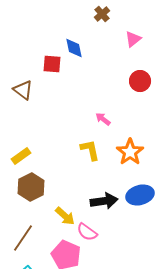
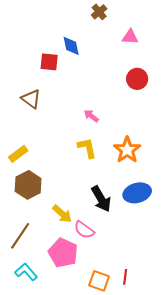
pink triangle: (133, 39) -> (130, 37), turned 42
brown triangle: (23, 90) -> (31, 99), moved
pink arrow: (103, 119) -> (91, 116), moved
black arrow: (104, 201) -> (101, 199), turned 68

